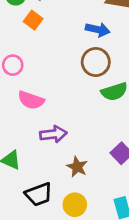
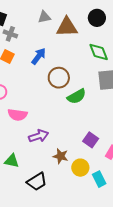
blue arrow: (98, 30) -> (39, 56), moved, turned -54
yellow circle: (75, 205) -> (80, 168), moved

